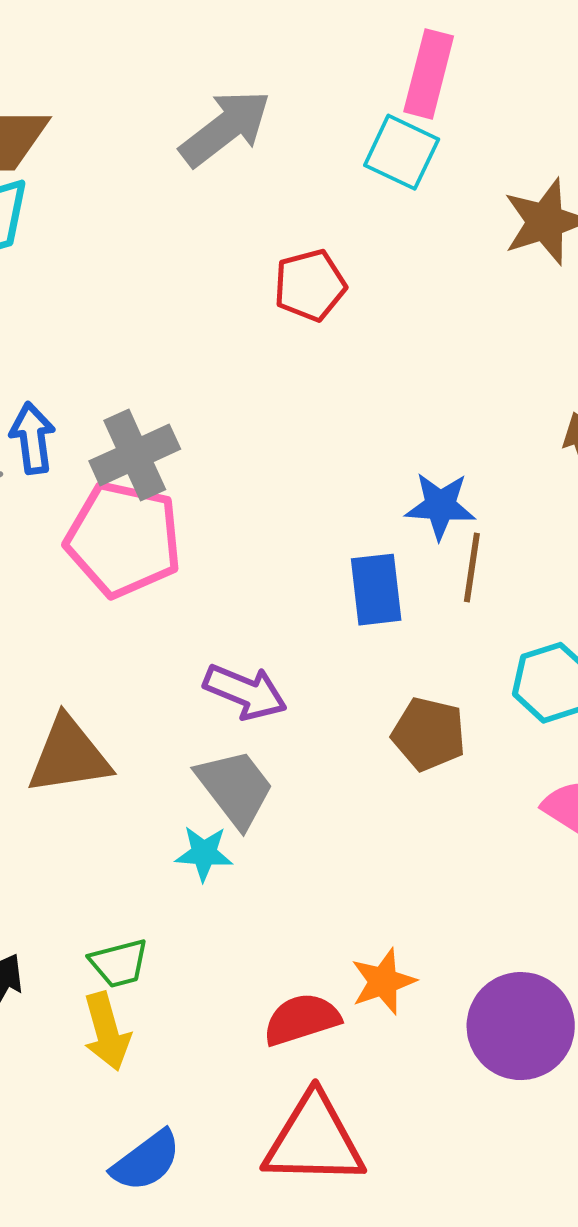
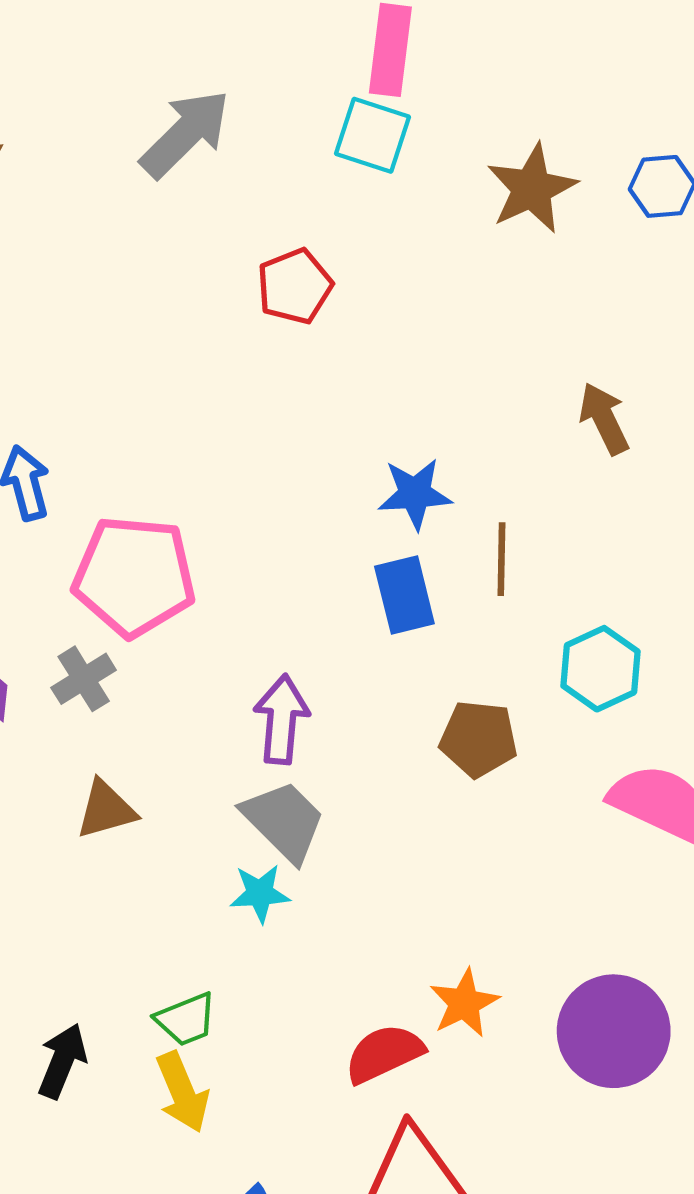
gray cross: (135, 455) -> (84, 679), moved, size x0.7
blue star: (440, 506) -> (415, 494), moved
purple arrow: (245, 692) -> (281, 719), turned -100
brown triangle: (69, 756) -> (106, 810), size x0.7

